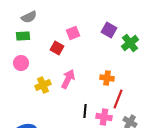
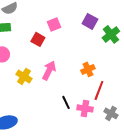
orange cross: (107, 78) -> (88, 69), turned -32
yellow cross: (43, 85) -> (24, 76), turned -35
black line: (85, 111) -> (66, 102), turned -32

